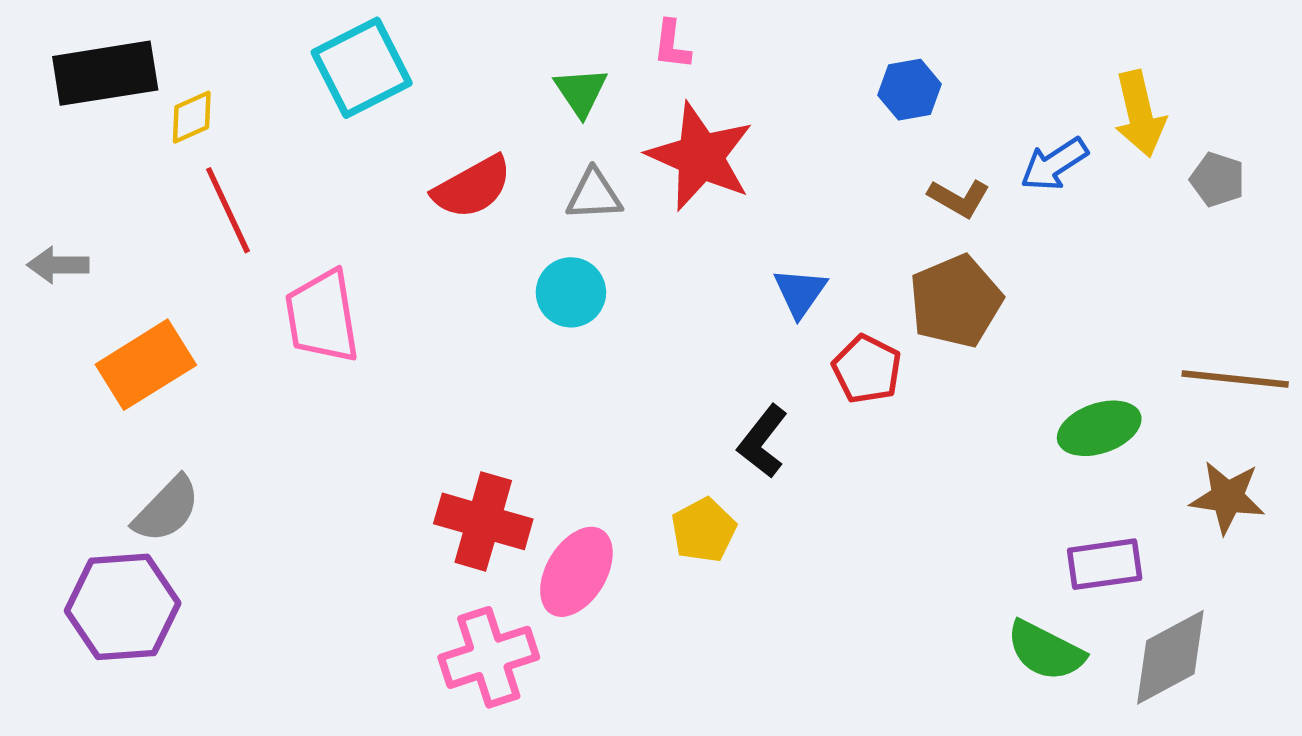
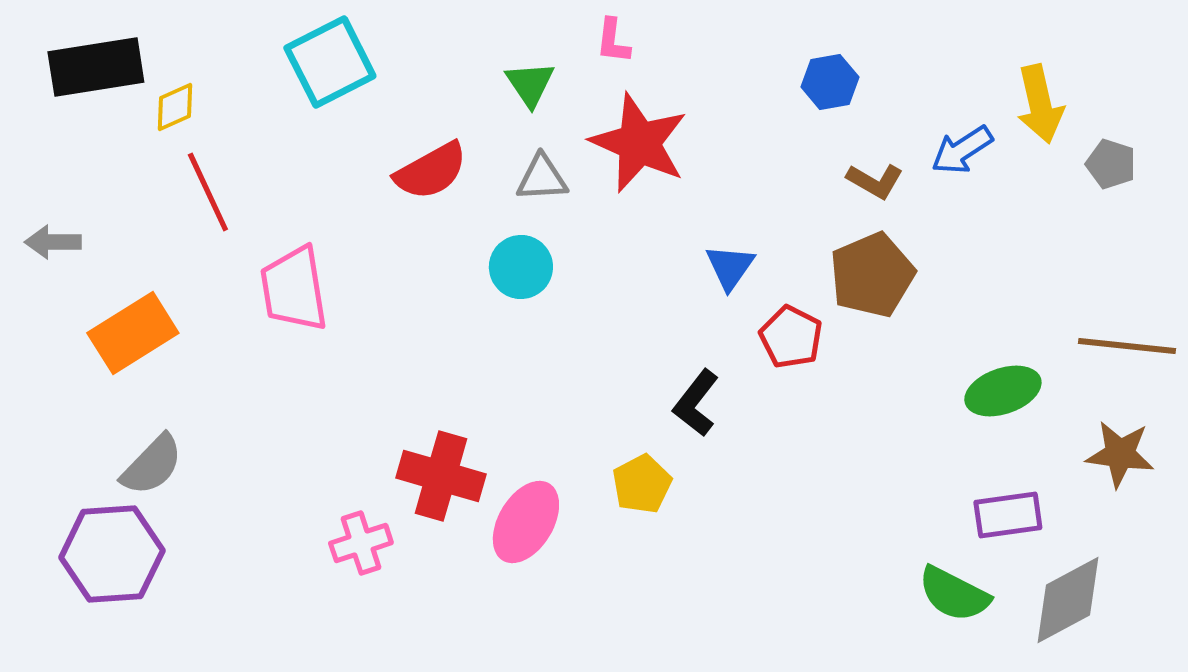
pink cross: (489, 657) -> (361, 543), moved, size x0.7

